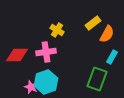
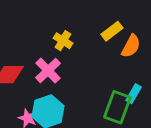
pink cross: (46, 52) -> (48, 71), turned -36
cyan rectangle: (112, 57) -> (134, 94), moved

